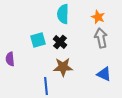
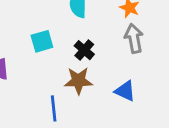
black cross: (60, 42) -> (84, 50), moved
blue triangle: (104, 74) -> (125, 91), moved

